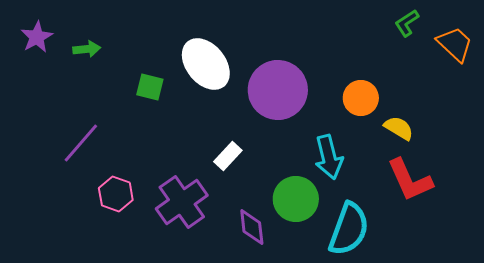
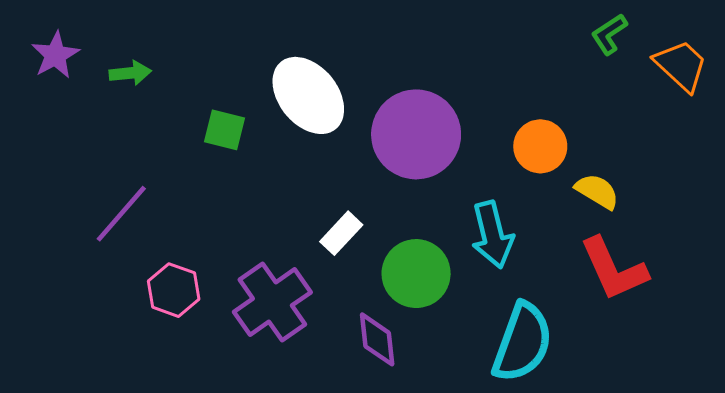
green circle: (296, 199) -> (416, 274), moved

